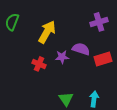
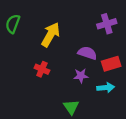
purple star: (62, 57) -> (81, 76), moved
cyan arrow: (94, 99) -> (106, 88), moved, turned 77

